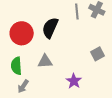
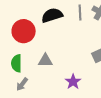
black semicircle: (50, 28) -> (52, 15), moved, turned 45

